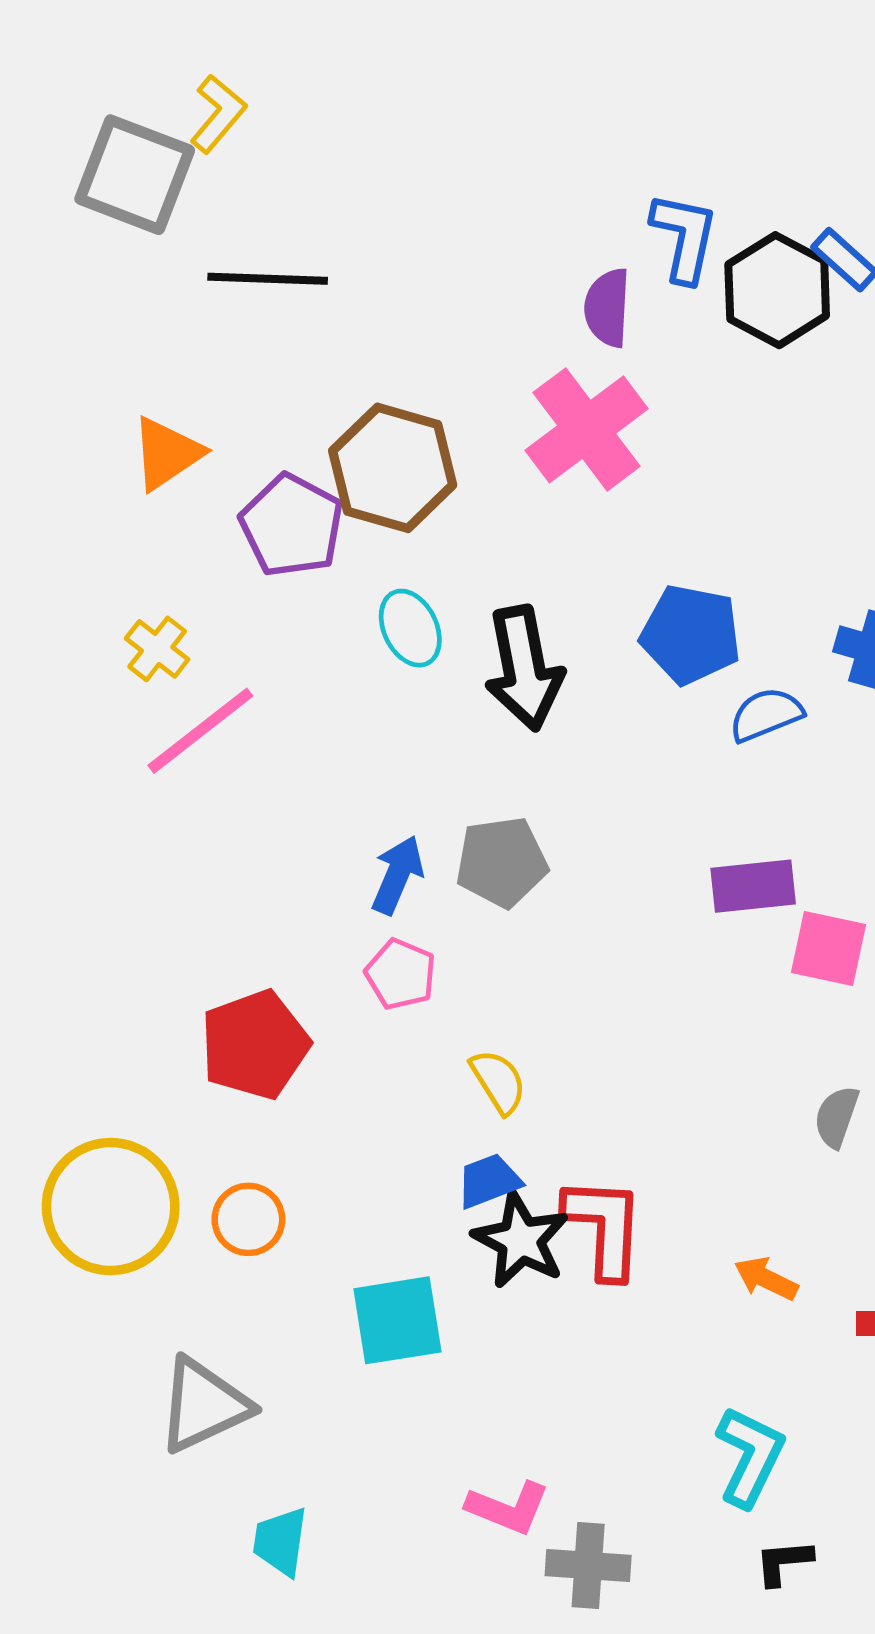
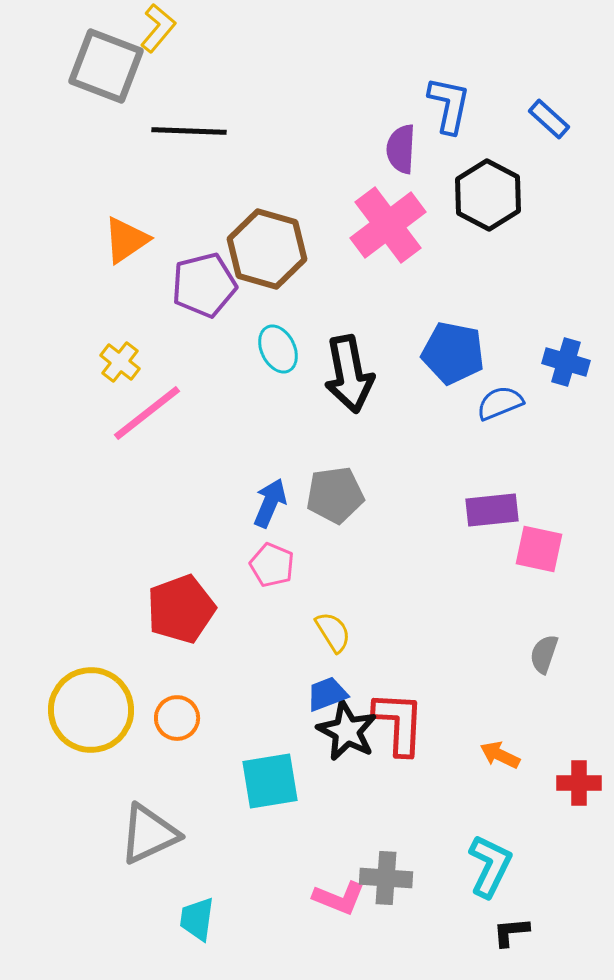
black hexagon: (777, 290) -> (488, 195), moved
purple pentagon: (292, 526) -> (204, 285), turned 30
gray cross: (588, 1565) -> (386, 878), moved

